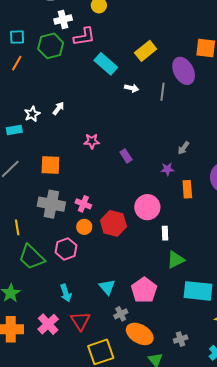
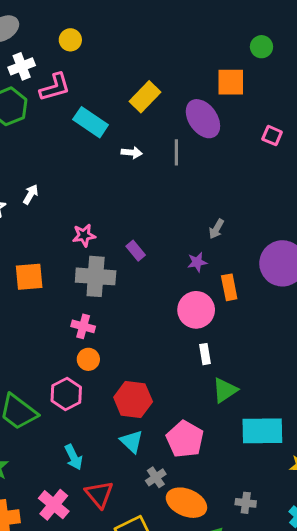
gray cross: (51, 204) -> (96, 276), moved
pink circle: (147, 207) -> (196, 310), moved
red hexagon: (113, 223) -> (133, 399), moved
gray cross: (181, 339) -> (246, 503), turned 32

